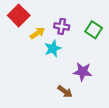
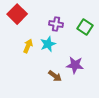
yellow arrow: (37, 33) -> (28, 46), moved, turned -32
brown arrow: (65, 91) -> (55, 76), moved

